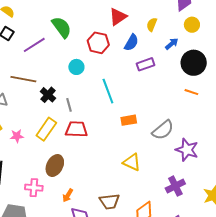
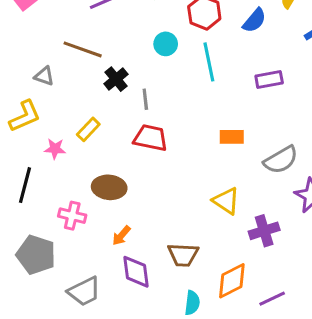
purple rectangle: (146, 64) -> (269, 80), moved
cyan line: (108, 91) -> (209, 62), moved
yellow rectangle: (46, 129) -> (88, 129), moved, size x0.7
pink star: (17, 136) -> (55, 149), moved
brown ellipse: (55, 166) -> (109, 187), turned 60
purple cross: (175, 186) -> (264, 231), moved

